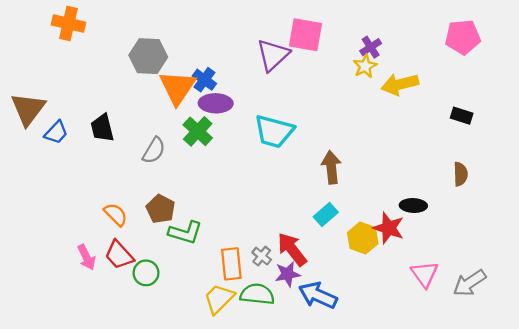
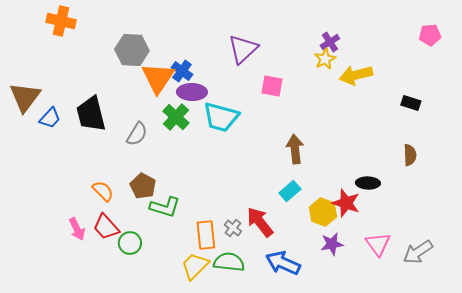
pink square: (306, 35) -> (272, 86), moved, size x0.7
pink pentagon: (463, 37) -> (430, 35), moved, size x0.7
black trapezoid: (102, 128) -> (91, 114), size x1.4
cyan trapezoid: (274, 131) -> (221, 117), moved
purple star: (288, 274) -> (332, 244), moved

